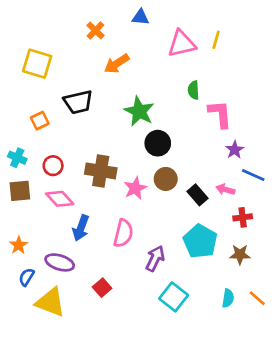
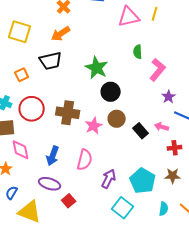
orange arrow: (117, 64) -> (61, 34), moved
pink L-shape: (220, 114) -> (158, 70), turned 45
red circle: (53, 166) -> (32, 109), size x1.6
pink diamond: (60, 199) -> (21, 150), moved, turned 30
cyan pentagon: (200, 241) -> (143, 181), moved
purple ellipse: (60, 262) -> (50, 184), moved

